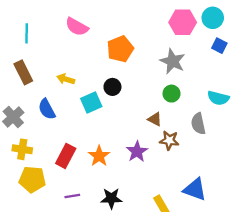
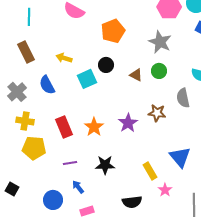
brown triangle: (155, 119) -> (136, 75), moved
red rectangle: (66, 156) -> (64, 127), turned -50
blue triangle: (195, 189) -> (180, 157), turned 30

